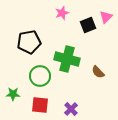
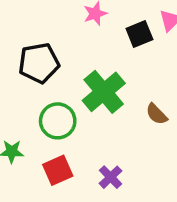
green cross: (67, 59) -> (104, 92), turned 35
red square: (40, 105) -> (58, 170), turned -30

